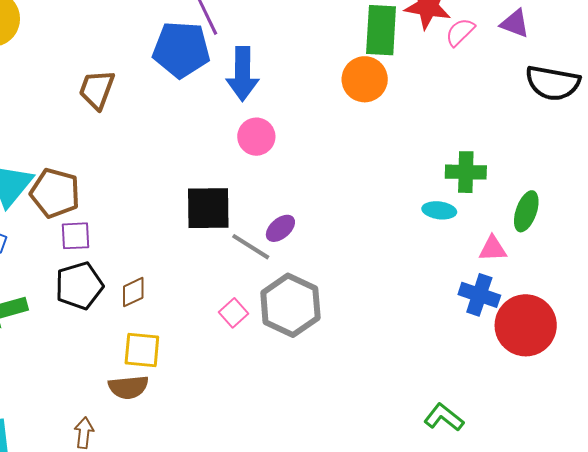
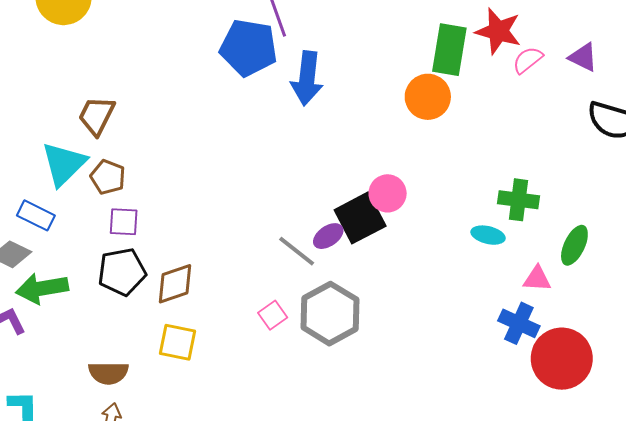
brown trapezoid: (97, 90) -> (97, 116), moved
pink circle: (256, 137) -> (388, 193), moved
brown pentagon: (55, 193) -> (108, 177), size x0.7
black square: (208, 208) -> (360, 218), moved, turned -33
brown diamond: (133, 292) -> (175, 284), size x1.4
brown semicircle: (128, 387) -> (108, 373), moved

